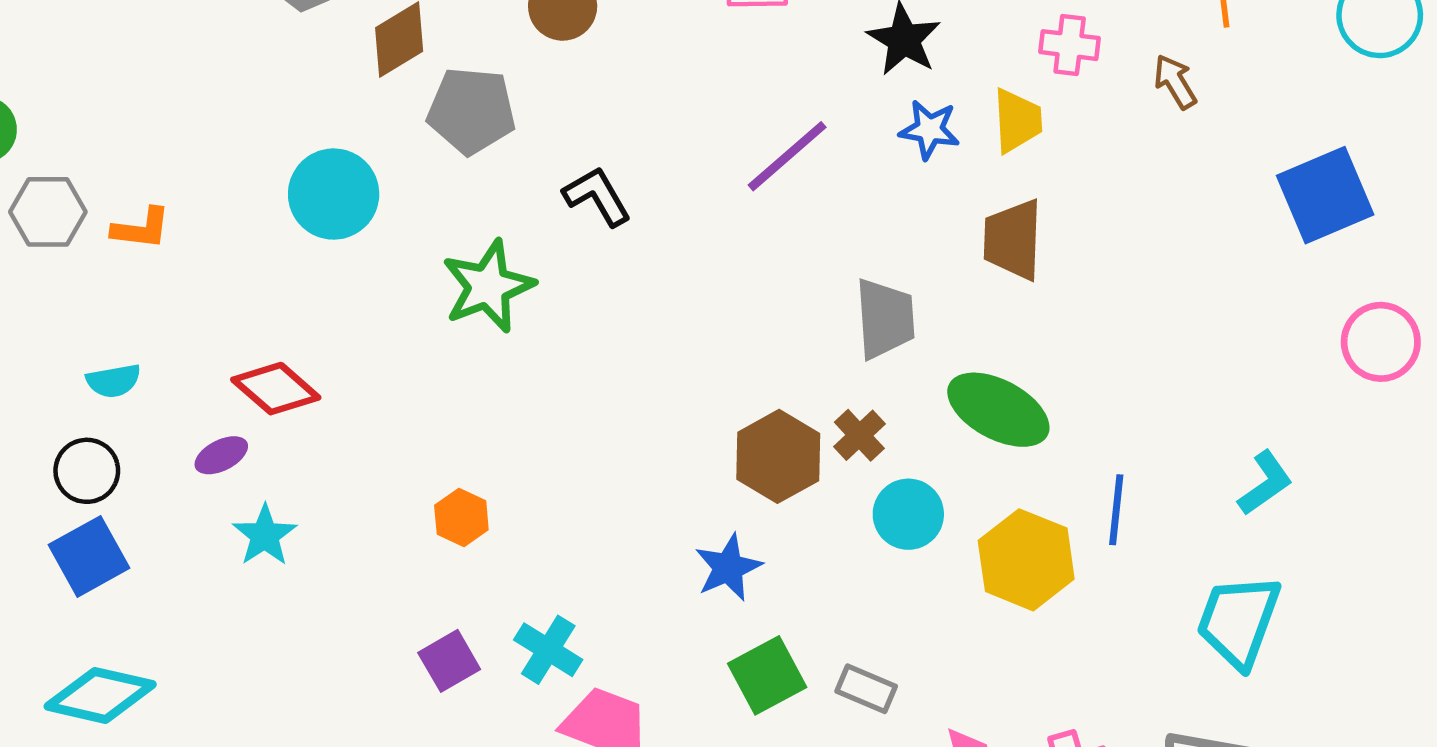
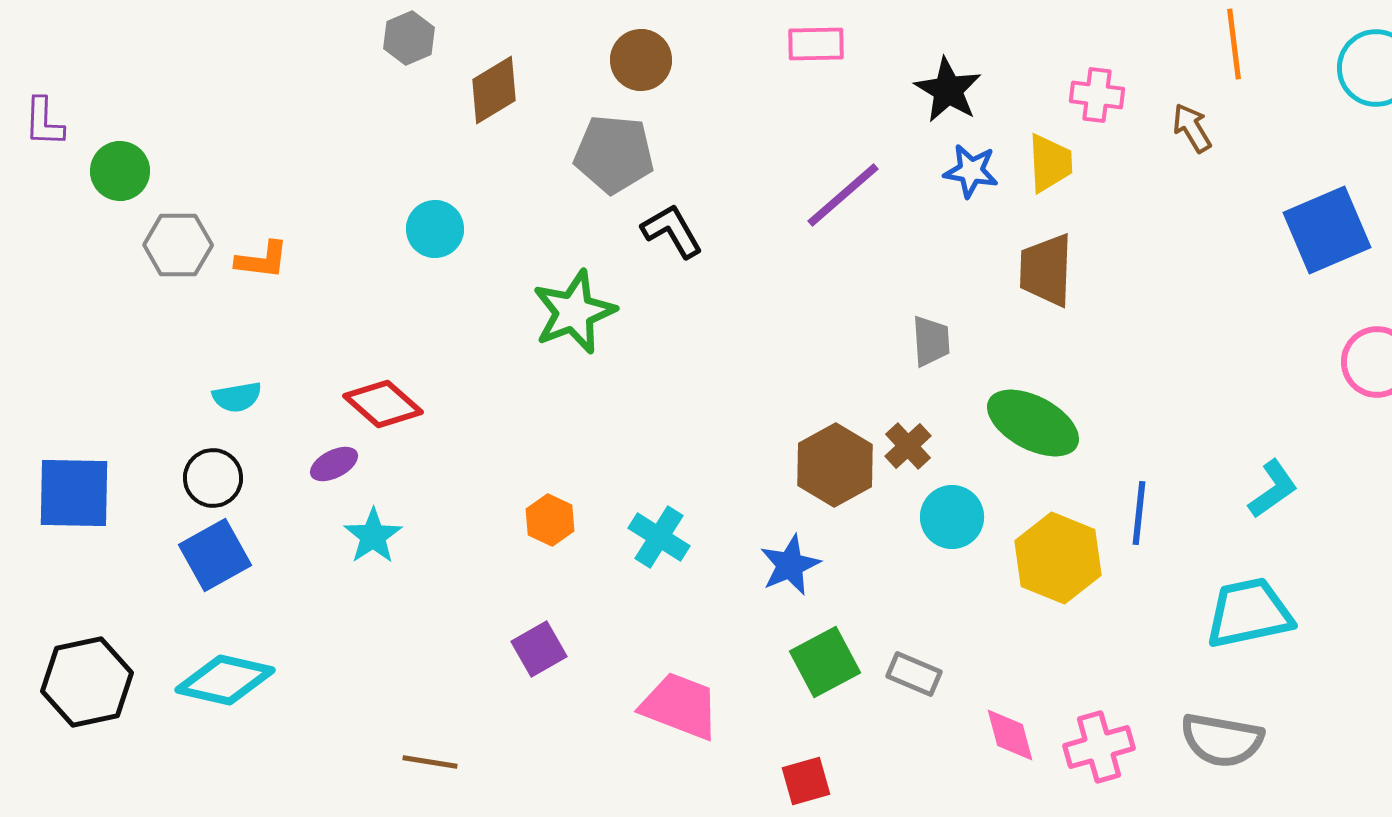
gray pentagon: (471, 111) -> (614, 154), moved
cyan circle: (334, 194) -> (435, 229), size x0.7
gray trapezoid: (885, 319) -> (931, 341), size x0.7
cyan trapezoid: (1239, 621) -> (1249, 613), turned 58
cyan cross: (548, 650) -> (659, 537), moved

